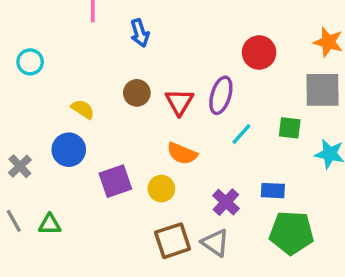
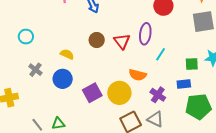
cyan circle: (30, 62) -> (26, 37), moved
green square: (290, 128) -> (192, 64), moved
orange semicircle: (182, 154) -> (138, 75), moved
gray cross: (20, 166) -> (35, 70), moved
yellow circle: (161, 189) -> (119, 93), size x1.5

